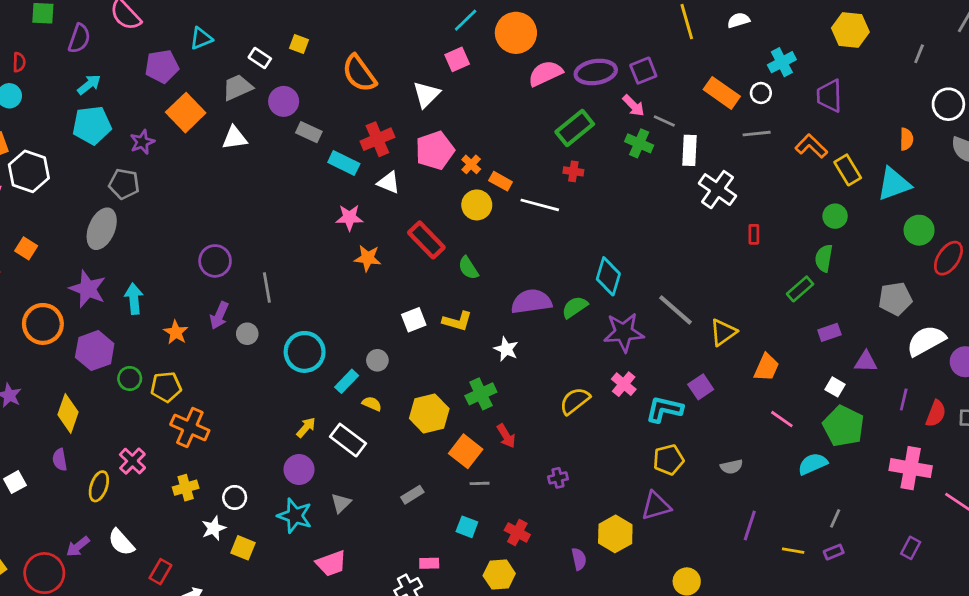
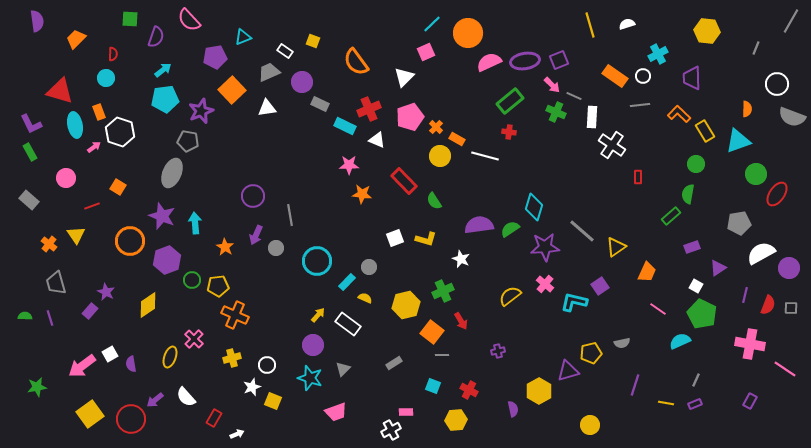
purple star: (142, 142) -> (201, 111), size x1.4
purple triangle: (866, 362) -> (718, 268), turned -36
yellow diamond: (68, 413) -> (148, 305), turned 36
purple semicircle: (60, 460) -> (131, 364), moved
yellow pentagon: (669, 460) -> (591, 353), moved

